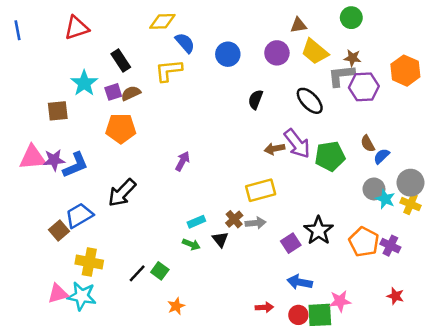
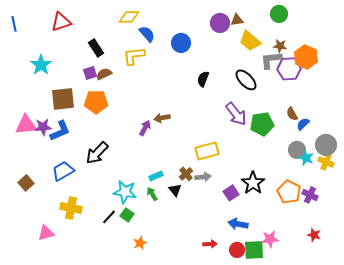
purple circle: (277, 53) -> (220, 23), moved
orange hexagon: (405, 71) -> (306, 57), moved
cyan star: (84, 83) -> (41, 65), moved
brown square: (58, 111) -> (63, 99), moved, size x1.4
brown arrow: (274, 149) -> (162, 118), moved
brown square: (59, 231) -> (26, 183), moved
green arrow: (191, 244) -> (152, 194), turned -144
cyan star: (82, 296) -> (125, 192), moved

